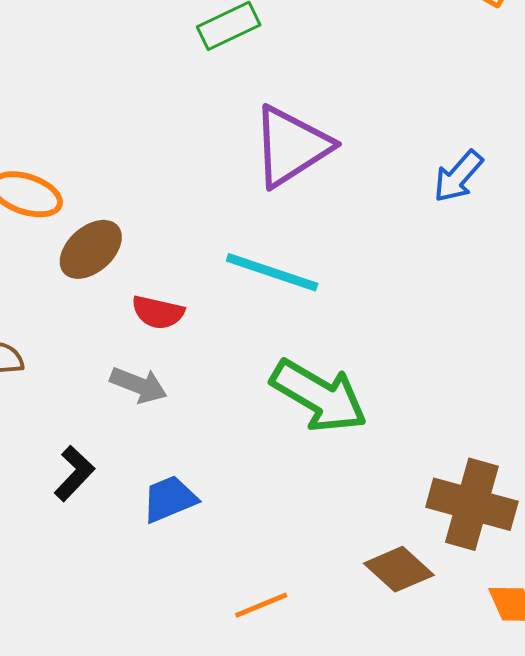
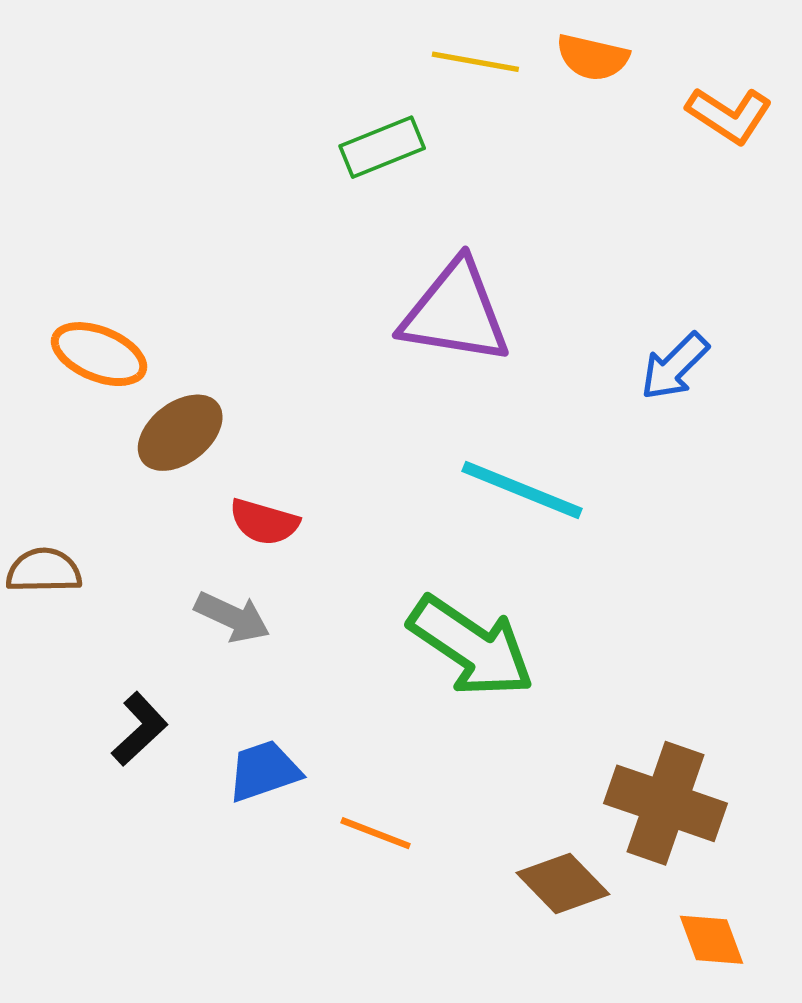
purple triangle: (291, 146) -> (455, 312), turned 38
cyan line: (272, 272) -> (522, 490), moved
orange line: (261, 605) -> (376, 833), moved, turned 40

